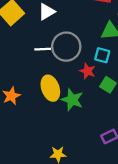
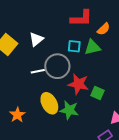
cyan square: (102, 55) -> (74, 46), moved
red star: (87, 71) -> (78, 84), size x1.5

